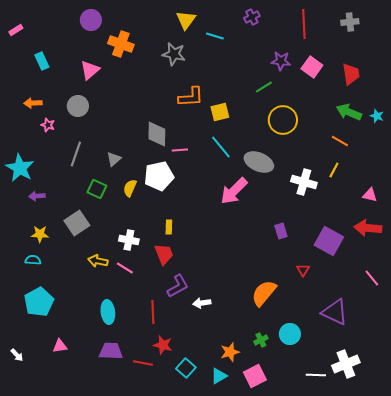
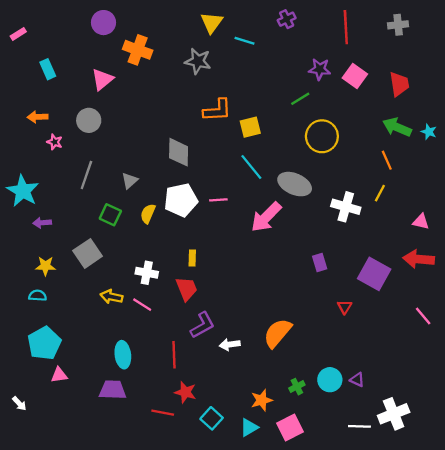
orange line: (340, 141) -> (387, 160), turned 36
pink line: (180, 150) -> (218, 200), moved
orange semicircle: (264, 293) -> (278, 333), moved
purple triangle: (335, 312) -> (357, 380), moved, size x0.5
pink triangle: (60, 346) -> (59, 375), moved
purple trapezoid: (111, 351) -> (113, 390), moved

